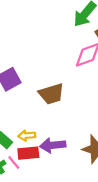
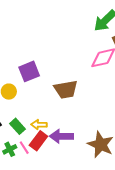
red rectangle: (28, 153) -> (38, 141), turned -54

